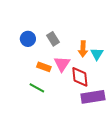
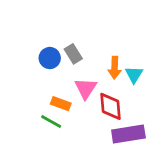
blue circle: (28, 39) -> (50, 58), moved
orange rectangle: (44, 67) -> (61, 104), moved

